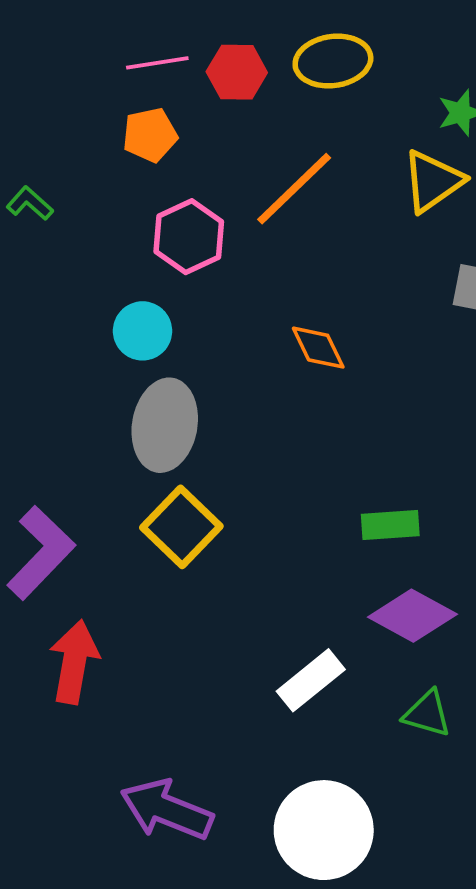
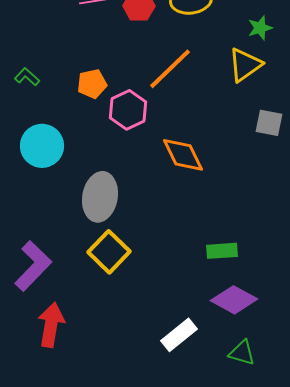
orange pentagon: (150, 135) -> (92, 84), moved
pink hexagon: (189, 237) -> (128, 110), moved
cyan circle: (143, 331) -> (42, 146), moved, size x1.4
orange diamond: (318, 348) -> (183, 155), size x1.4

